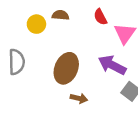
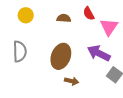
brown semicircle: (60, 15) -> (64, 18), moved
yellow circle: (36, 24) -> (26, 15), moved

